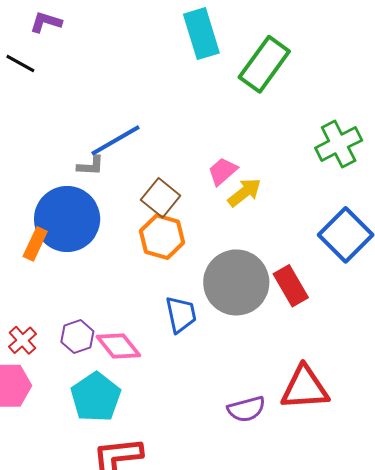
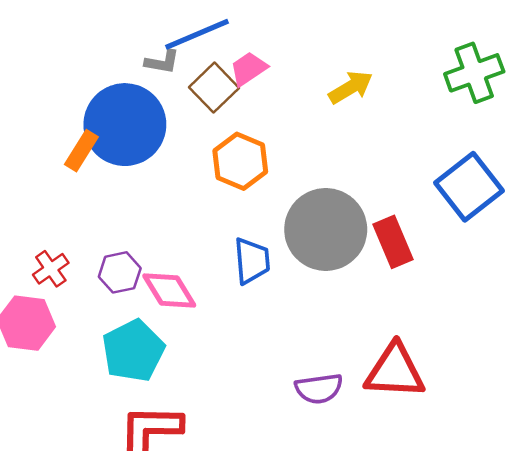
pink trapezoid: (223, 171) -> (249, 69), moved
yellow arrow: (244, 192) -> (351, 87), moved
brown square: (161, 198) -> (214, 88), moved

